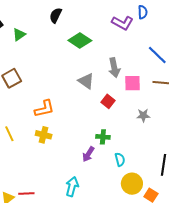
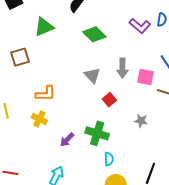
green triangle: (19, 35) -> (44, 27), moved, size x1.5
pink square: (133, 83) -> (145, 77), moved
green cross: (103, 137) -> (97, 133), size x1.6
purple arrow: (88, 154) -> (67, 140), moved

